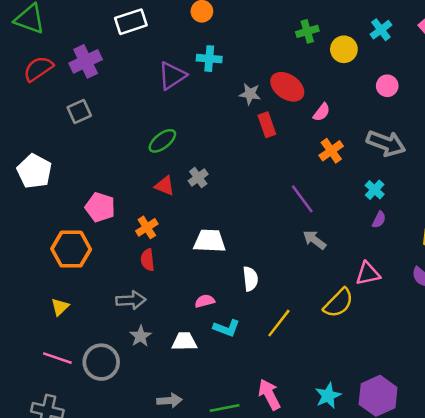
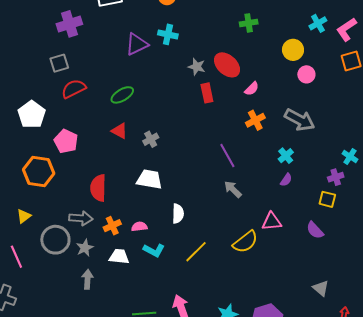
cyan cross: (381, 30) -> (318, 23), moved
yellow circle: (344, 49) -> (293, 50), moved
red semicircle: (38, 69) -> (74, 89), moved
white pentagon: (34, 171) -> (32, 114), moved
gray cross: (198, 178) -> (151, 139), moved
orange cross: (147, 227) -> (112, 226), moved
red semicircle: (148, 260) -> (98, 188), size x1.5
pink line: (57, 358) -> (16, 257), turned 40
gray circle: (101, 362) -> (55, 240), moved
gray arrow: (170, 401) -> (87, 279), moved, turned -90

